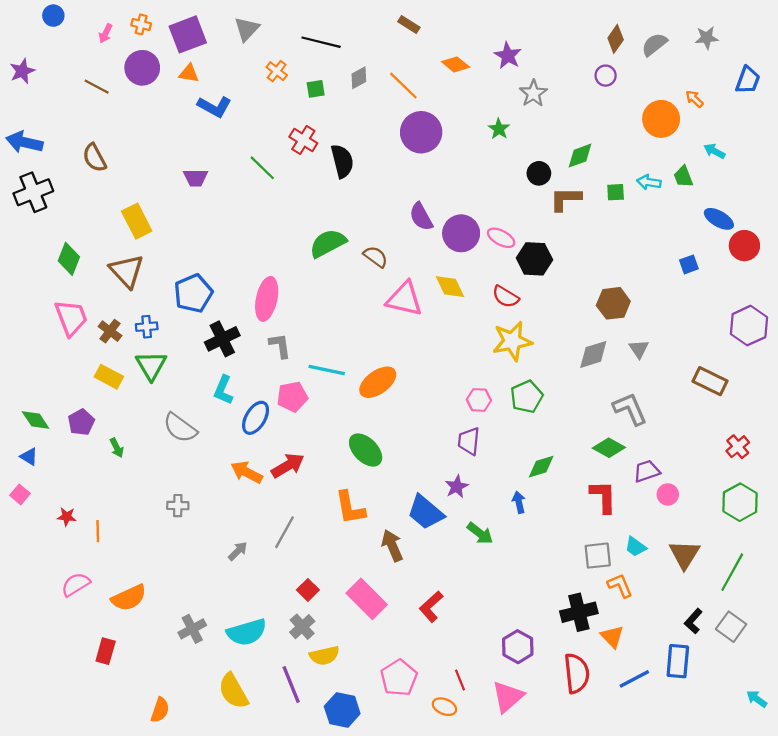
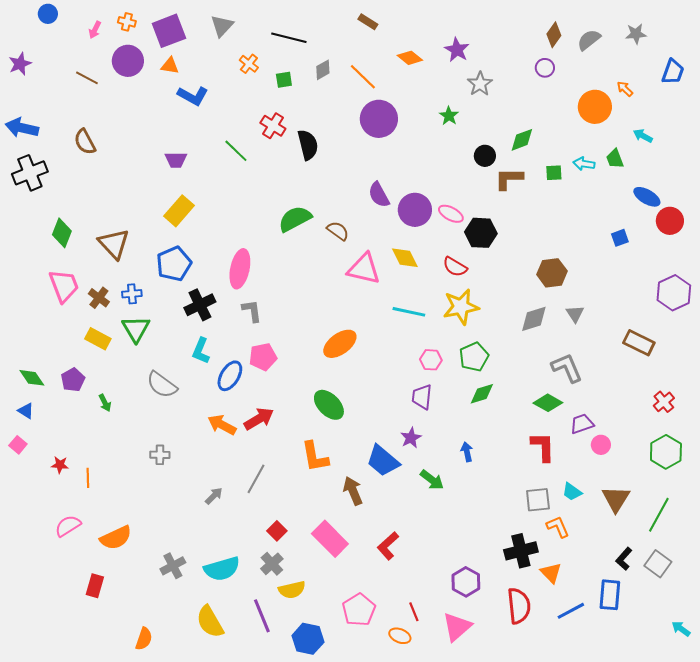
yellow rectangle: (137, 221) -> (179, 211), moved, turned 68
cyan line: (327, 370) -> (409, 312), moved
green diamond: (541, 467) -> (482, 394), moved

